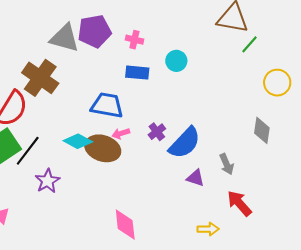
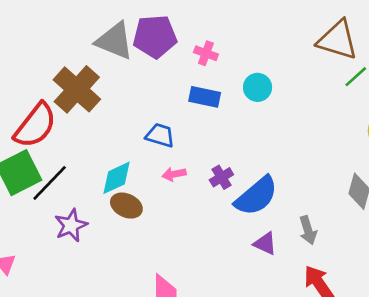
blue trapezoid: (107, 105) -> (160, 135), size x0.7
cyan diamond: (78, 141) -> (117, 178), turned -60
brown ellipse: (103, 148) -> (126, 206), moved, size x0.7

